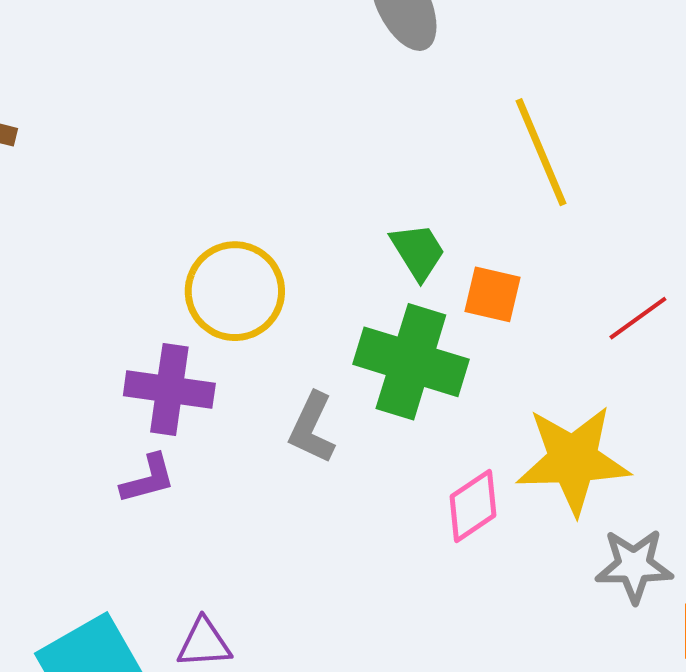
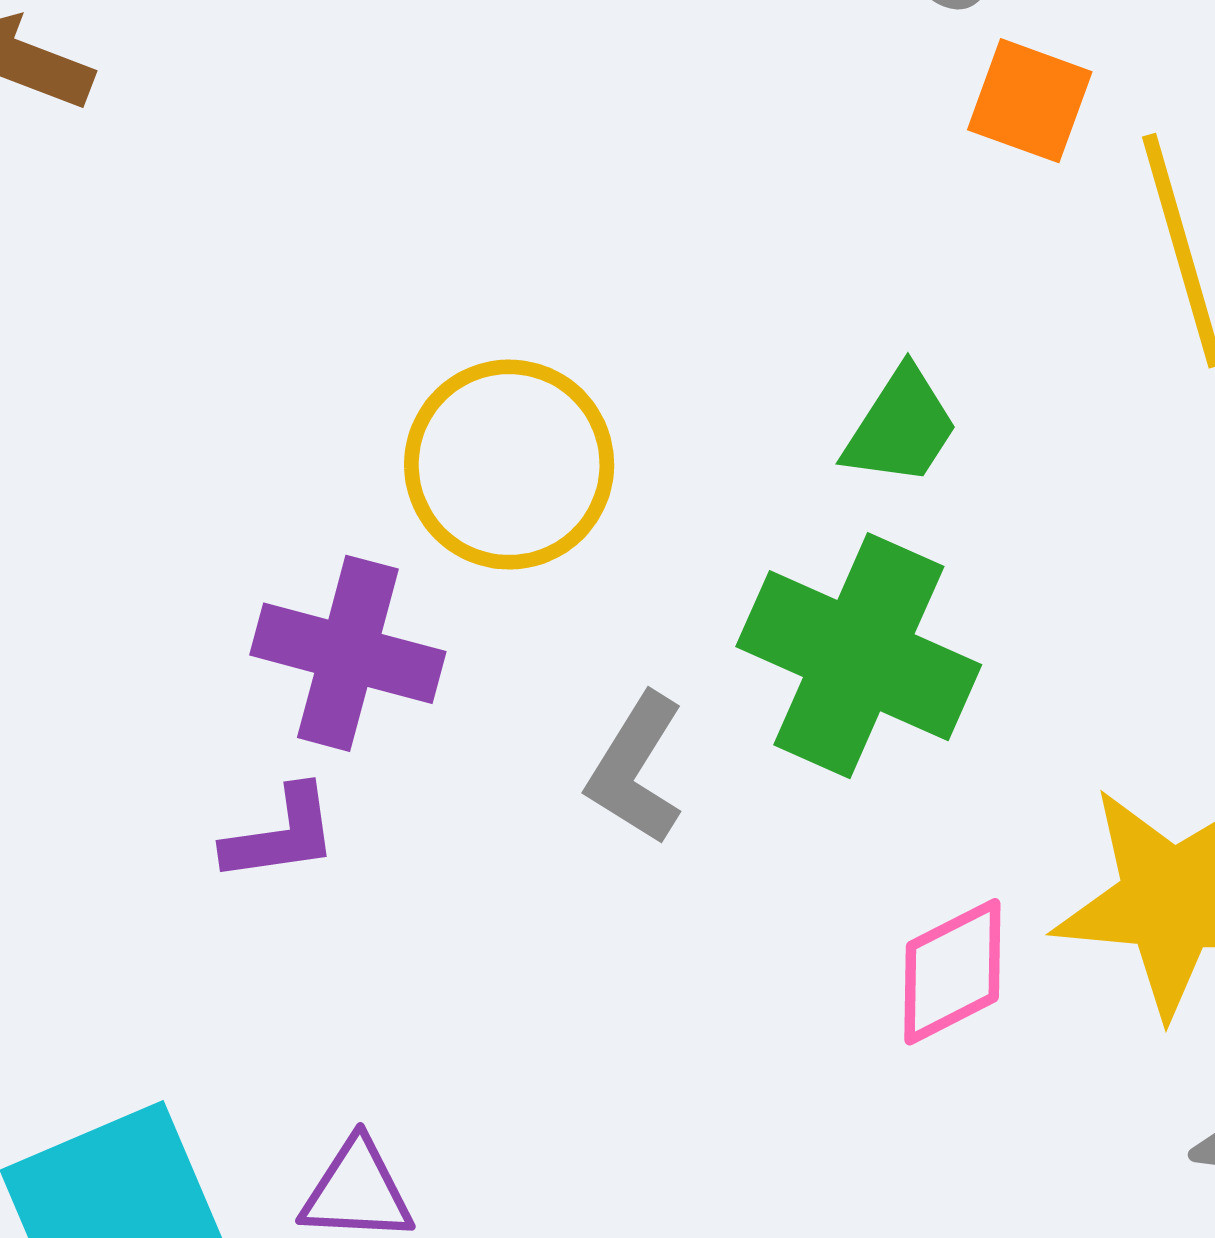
green trapezoid: (418, 251) -> (901, 427), turned 58
orange square: (493, 294) -> (1030, 101), moved

